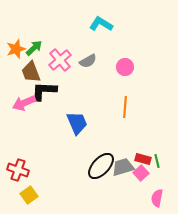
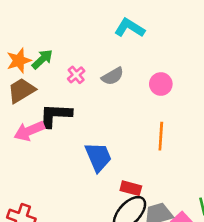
pink cross: (60, 60) -> (76, 75), size x0.6
brown trapezoid: (31, 72) -> (21, 91), moved, turned 80
red rectangle: (143, 159) -> (131, 188), moved

